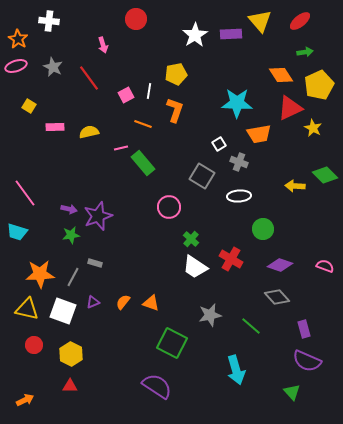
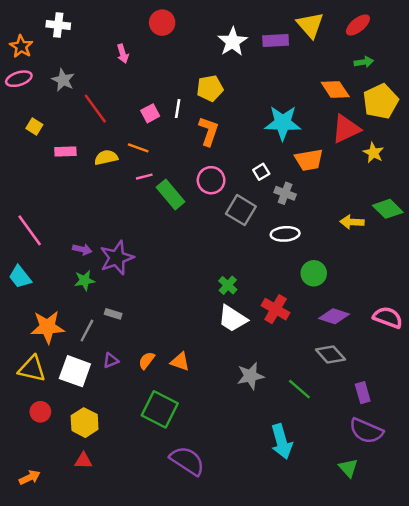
red line: (89, 78) -> (95, 109), moved
orange line: (143, 124) -> (138, 148), moved
pink circle: (169, 207) -> (211, 180), moved
cyan trapezoid: (17, 232) -> (20, 277), turned 35
pink semicircle: (325, 266) -> (388, 317), size x1.4
green square: (172, 343) -> (160, 409), moved

